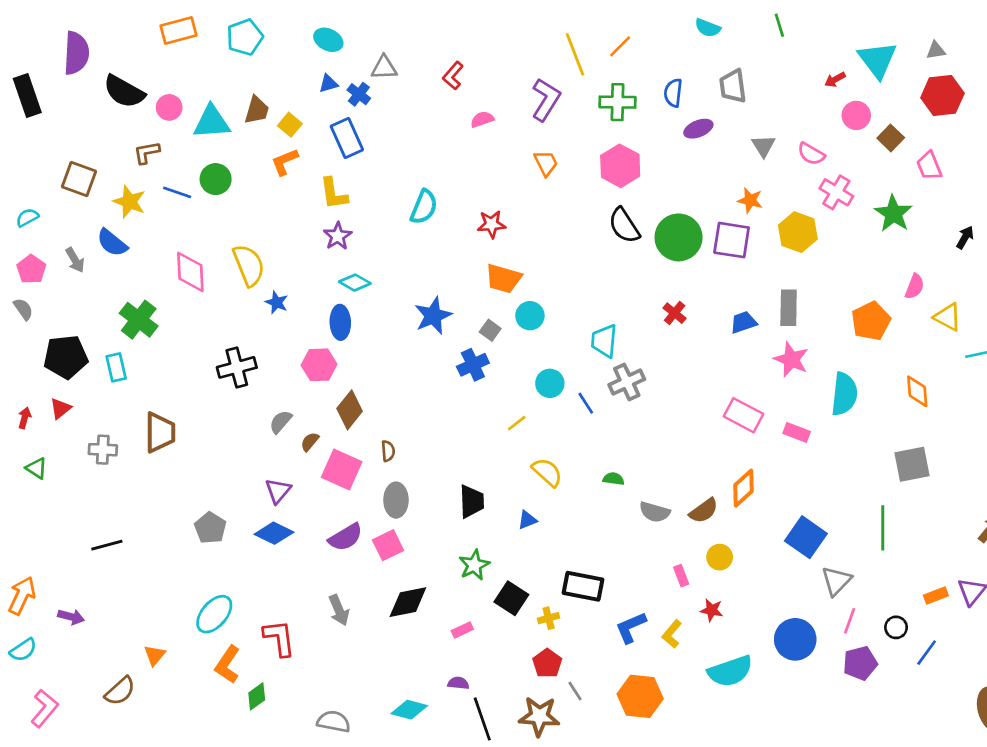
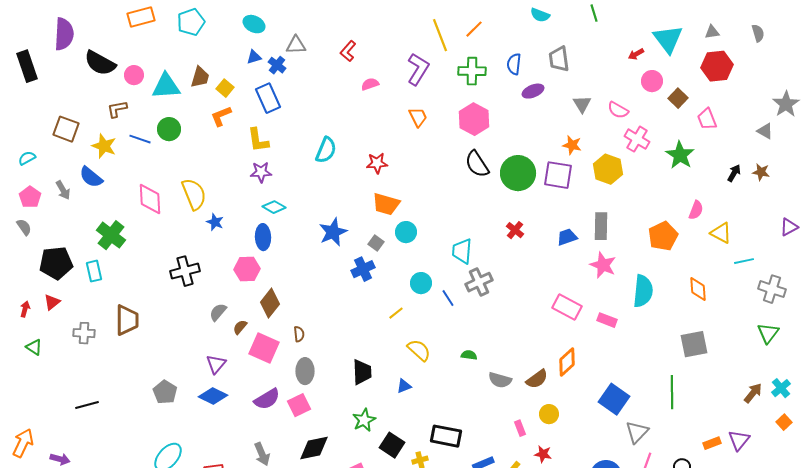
purple star: (338, 236) -> (261, 172), turned 30

